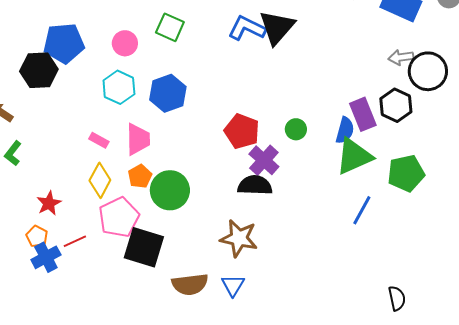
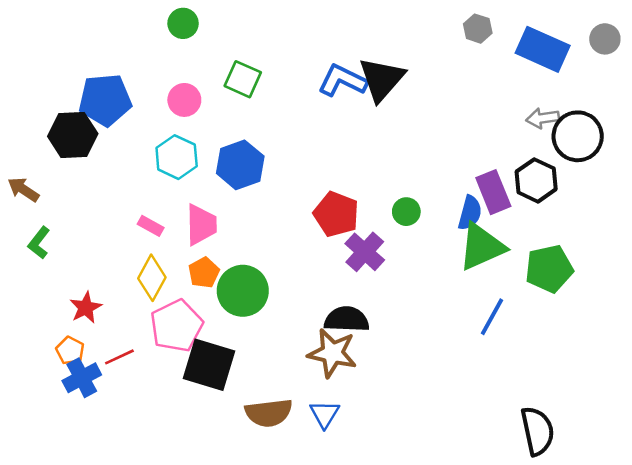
black semicircle: (255, 185) -> (347, 319), moved
black semicircle: (397, 298) -> (537, 431), size x1.5

